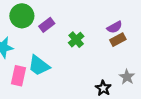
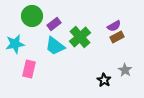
green cross: (76, 40) -> (80, 37), size x1.5
cyan trapezoid: (39, 66) -> (55, 46), moved

